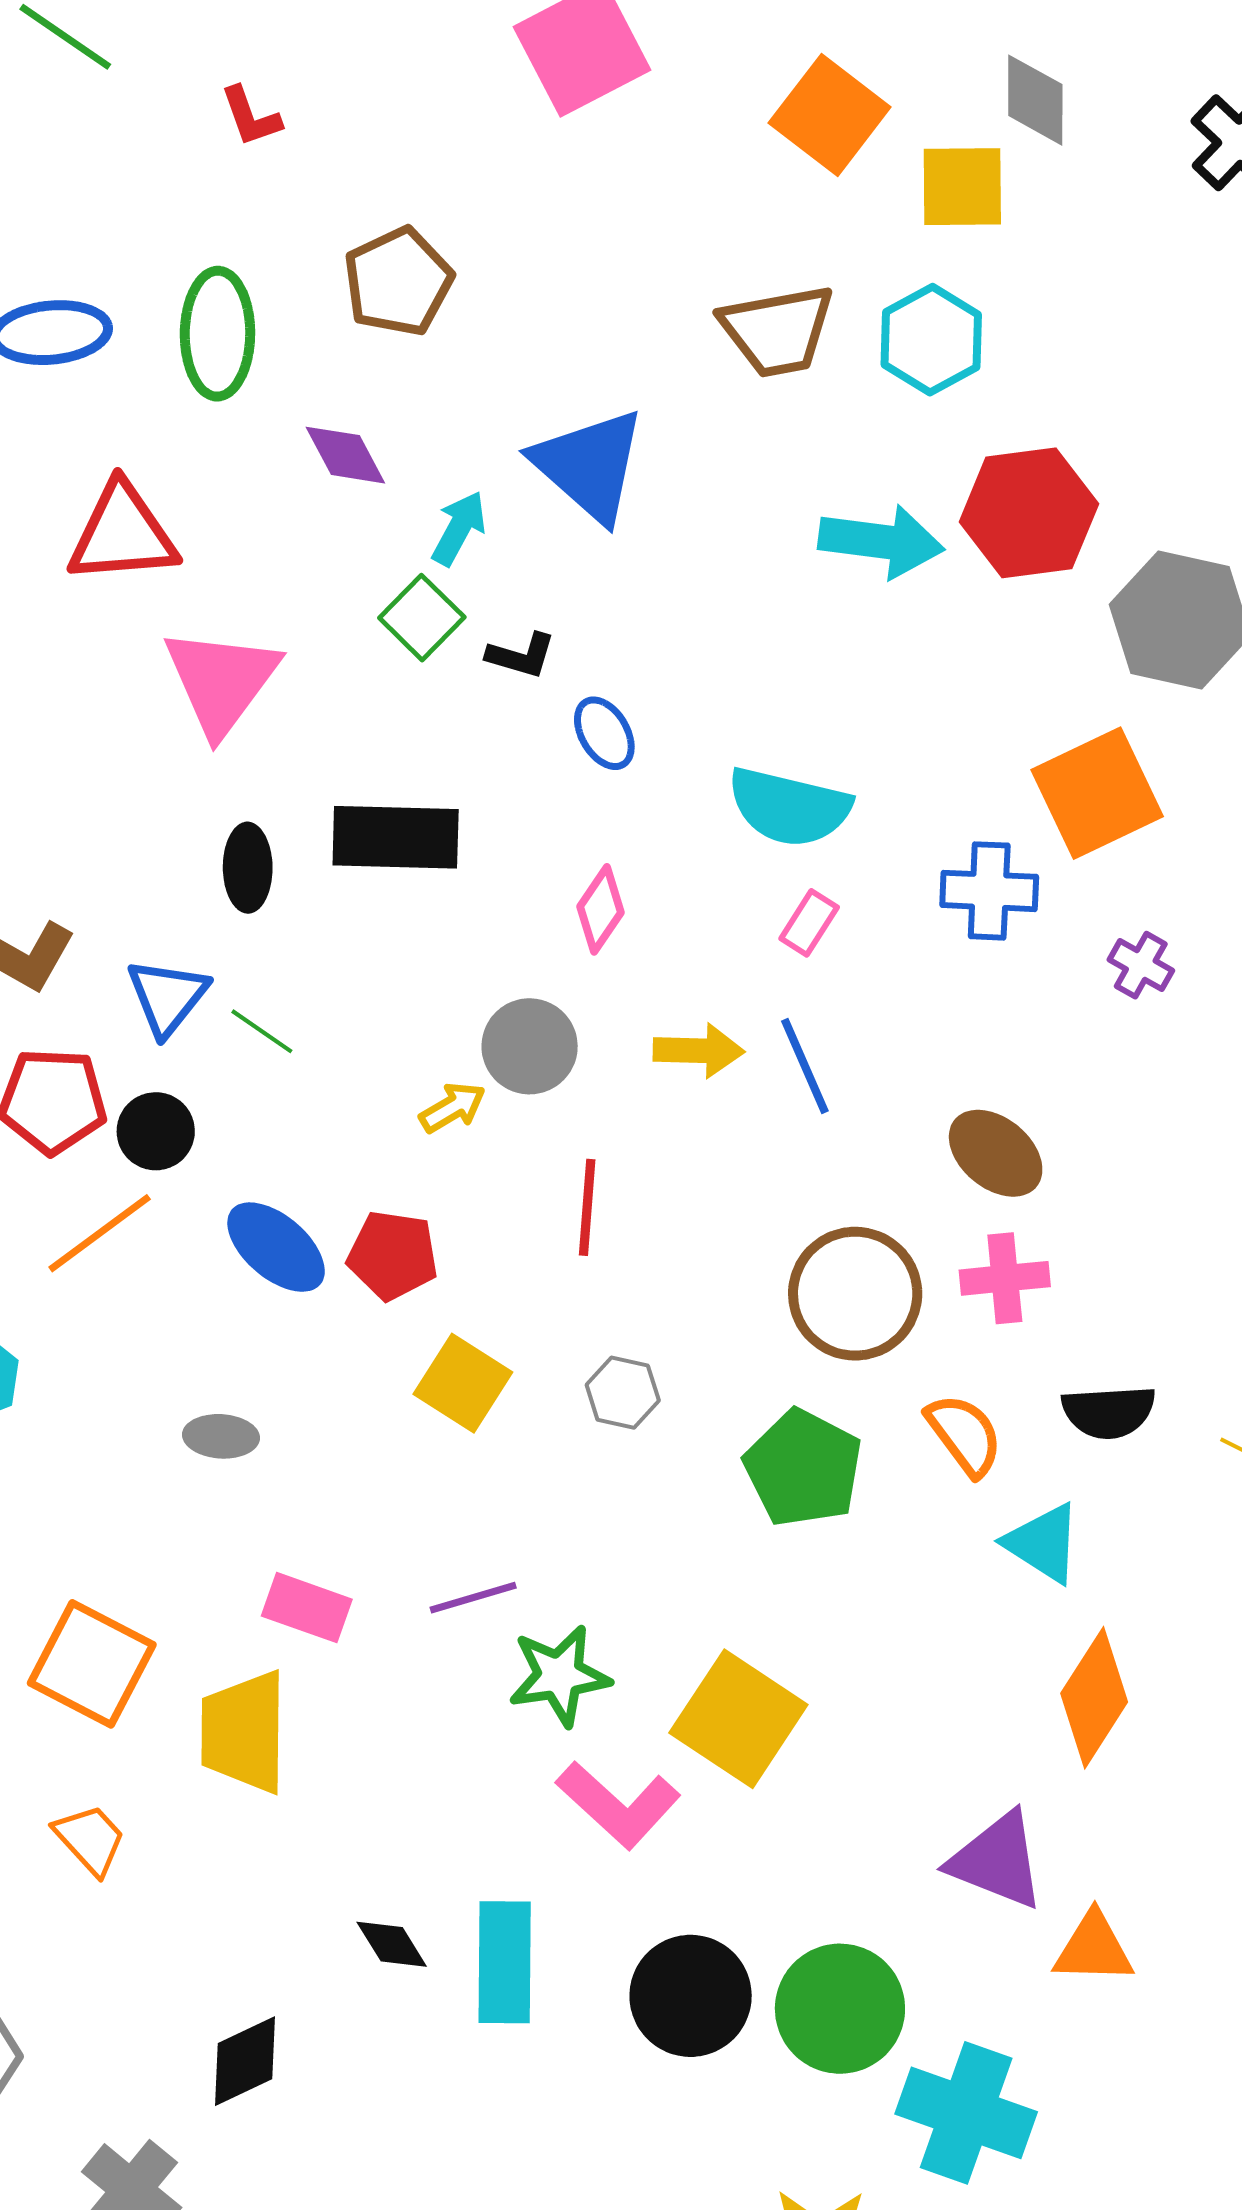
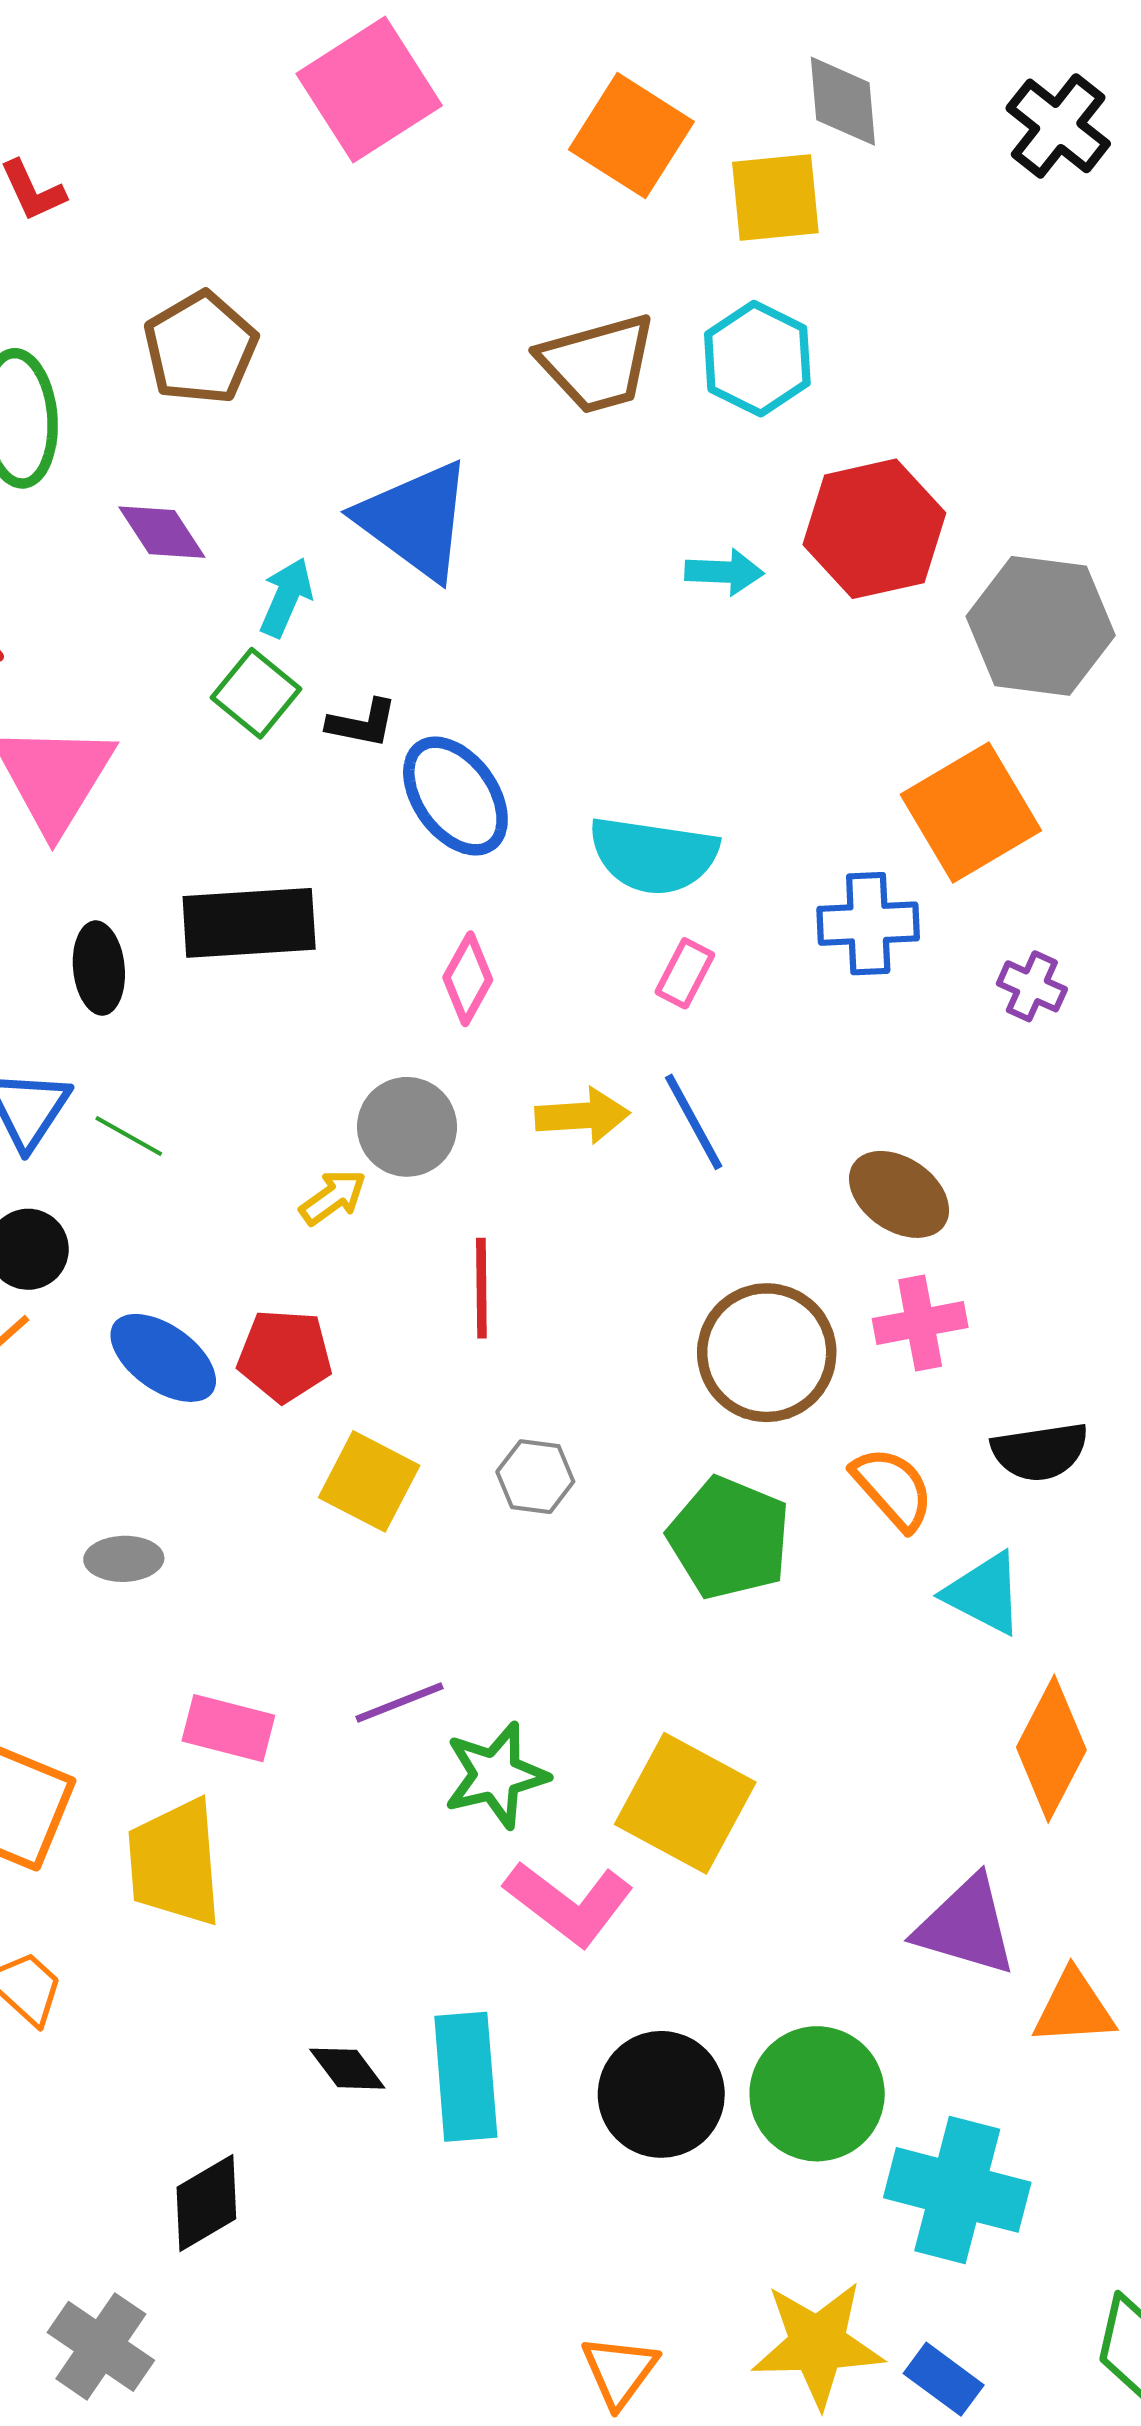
cyan arrow: (881, 541) -> (724, 572), size x0.6
blue ellipse: (604, 733) -> (455, 796), size x1.6

